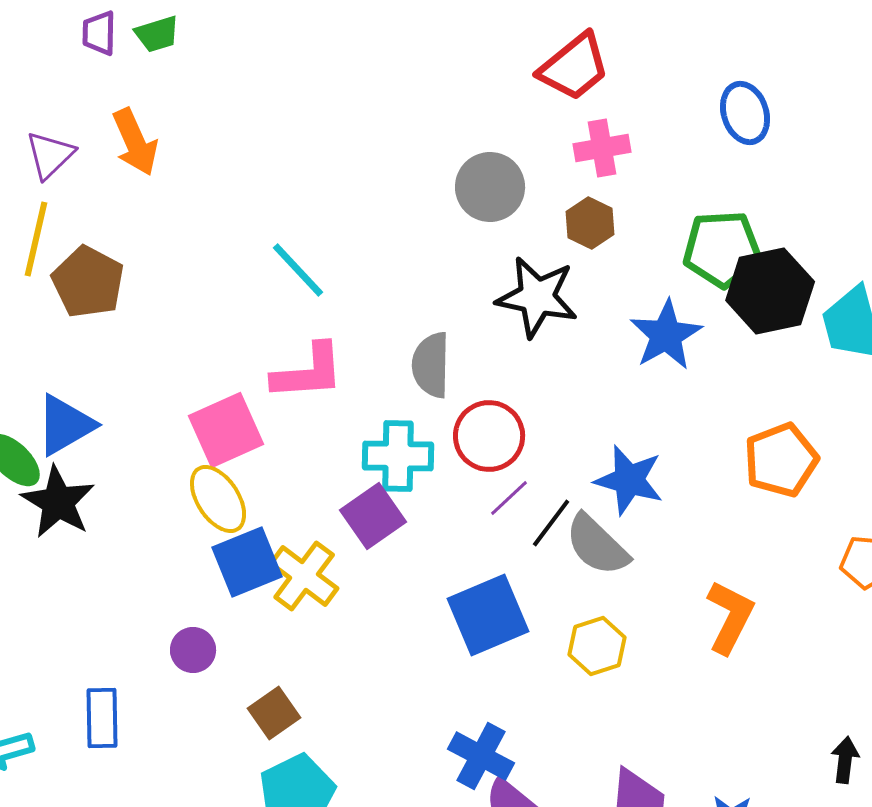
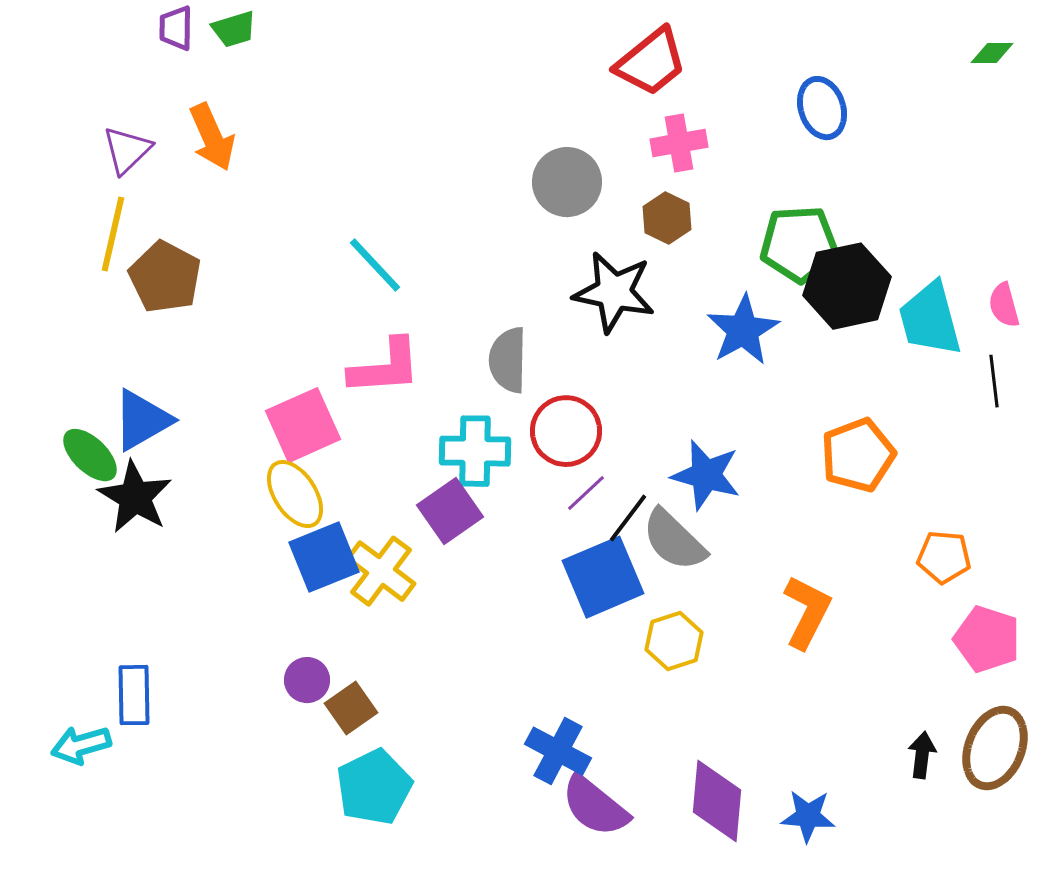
blue square: (488, 615) -> (603, 577), moved
purple circle: (193, 650) -> (307, 680), moved
blue rectangle: (102, 718) -> (134, 695), moved

